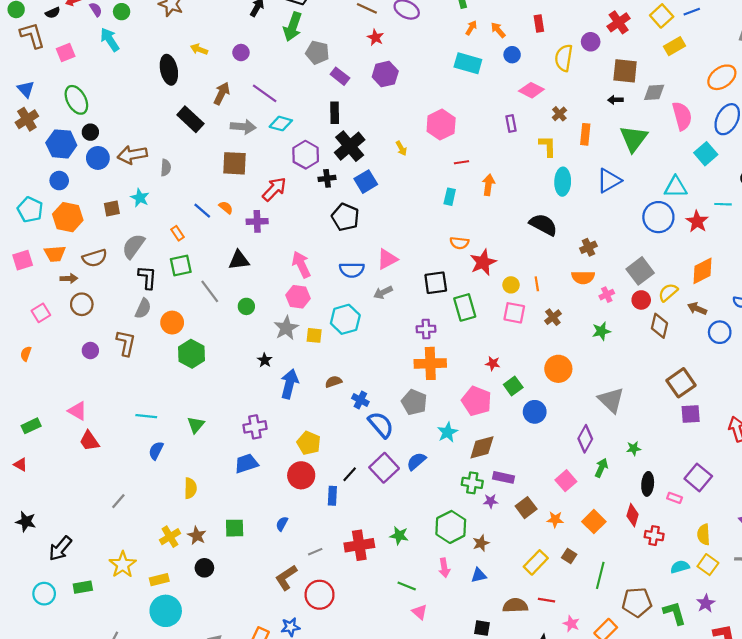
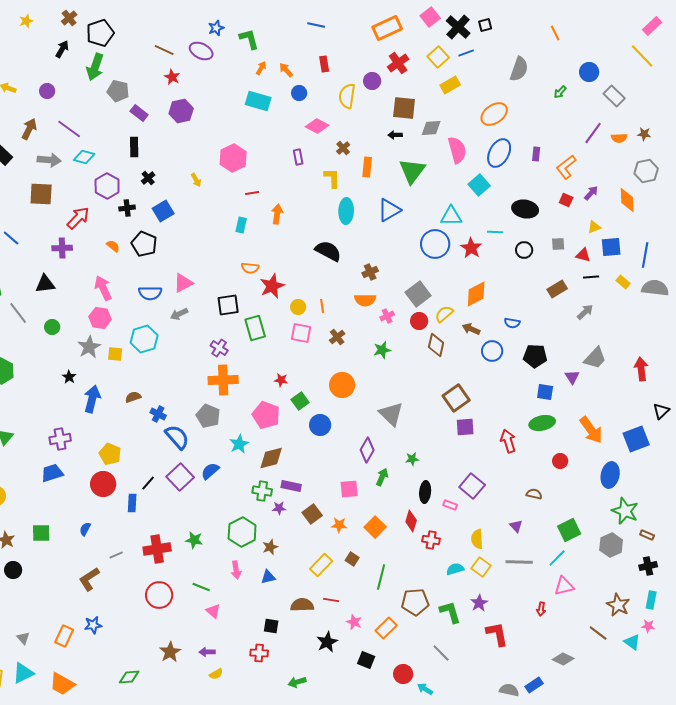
black cross: (350, 146) -> (148, 178), size x0.5
orange semicircle: (226, 207) -> (113, 246), moved
purple cross: (426, 329) -> (219, 348), turned 36
pink square: (566, 481) -> (349, 489), turned 36
red circle: (320, 595) -> (159, 595), moved

